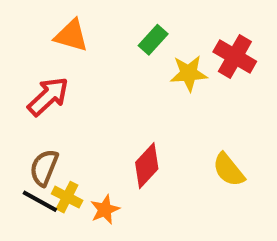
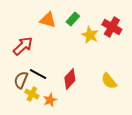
orange triangle: (71, 36) -> (48, 20), moved
yellow star: (189, 73) -> (90, 35), turned 30
black line: (40, 201) -> (38, 74), moved

